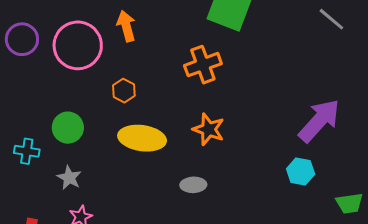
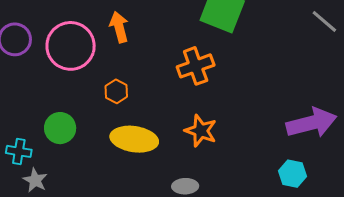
purple arrow: (319, 121) -> (311, 123), turned 33
gray star: (69, 178) -> (35, 180), moved

